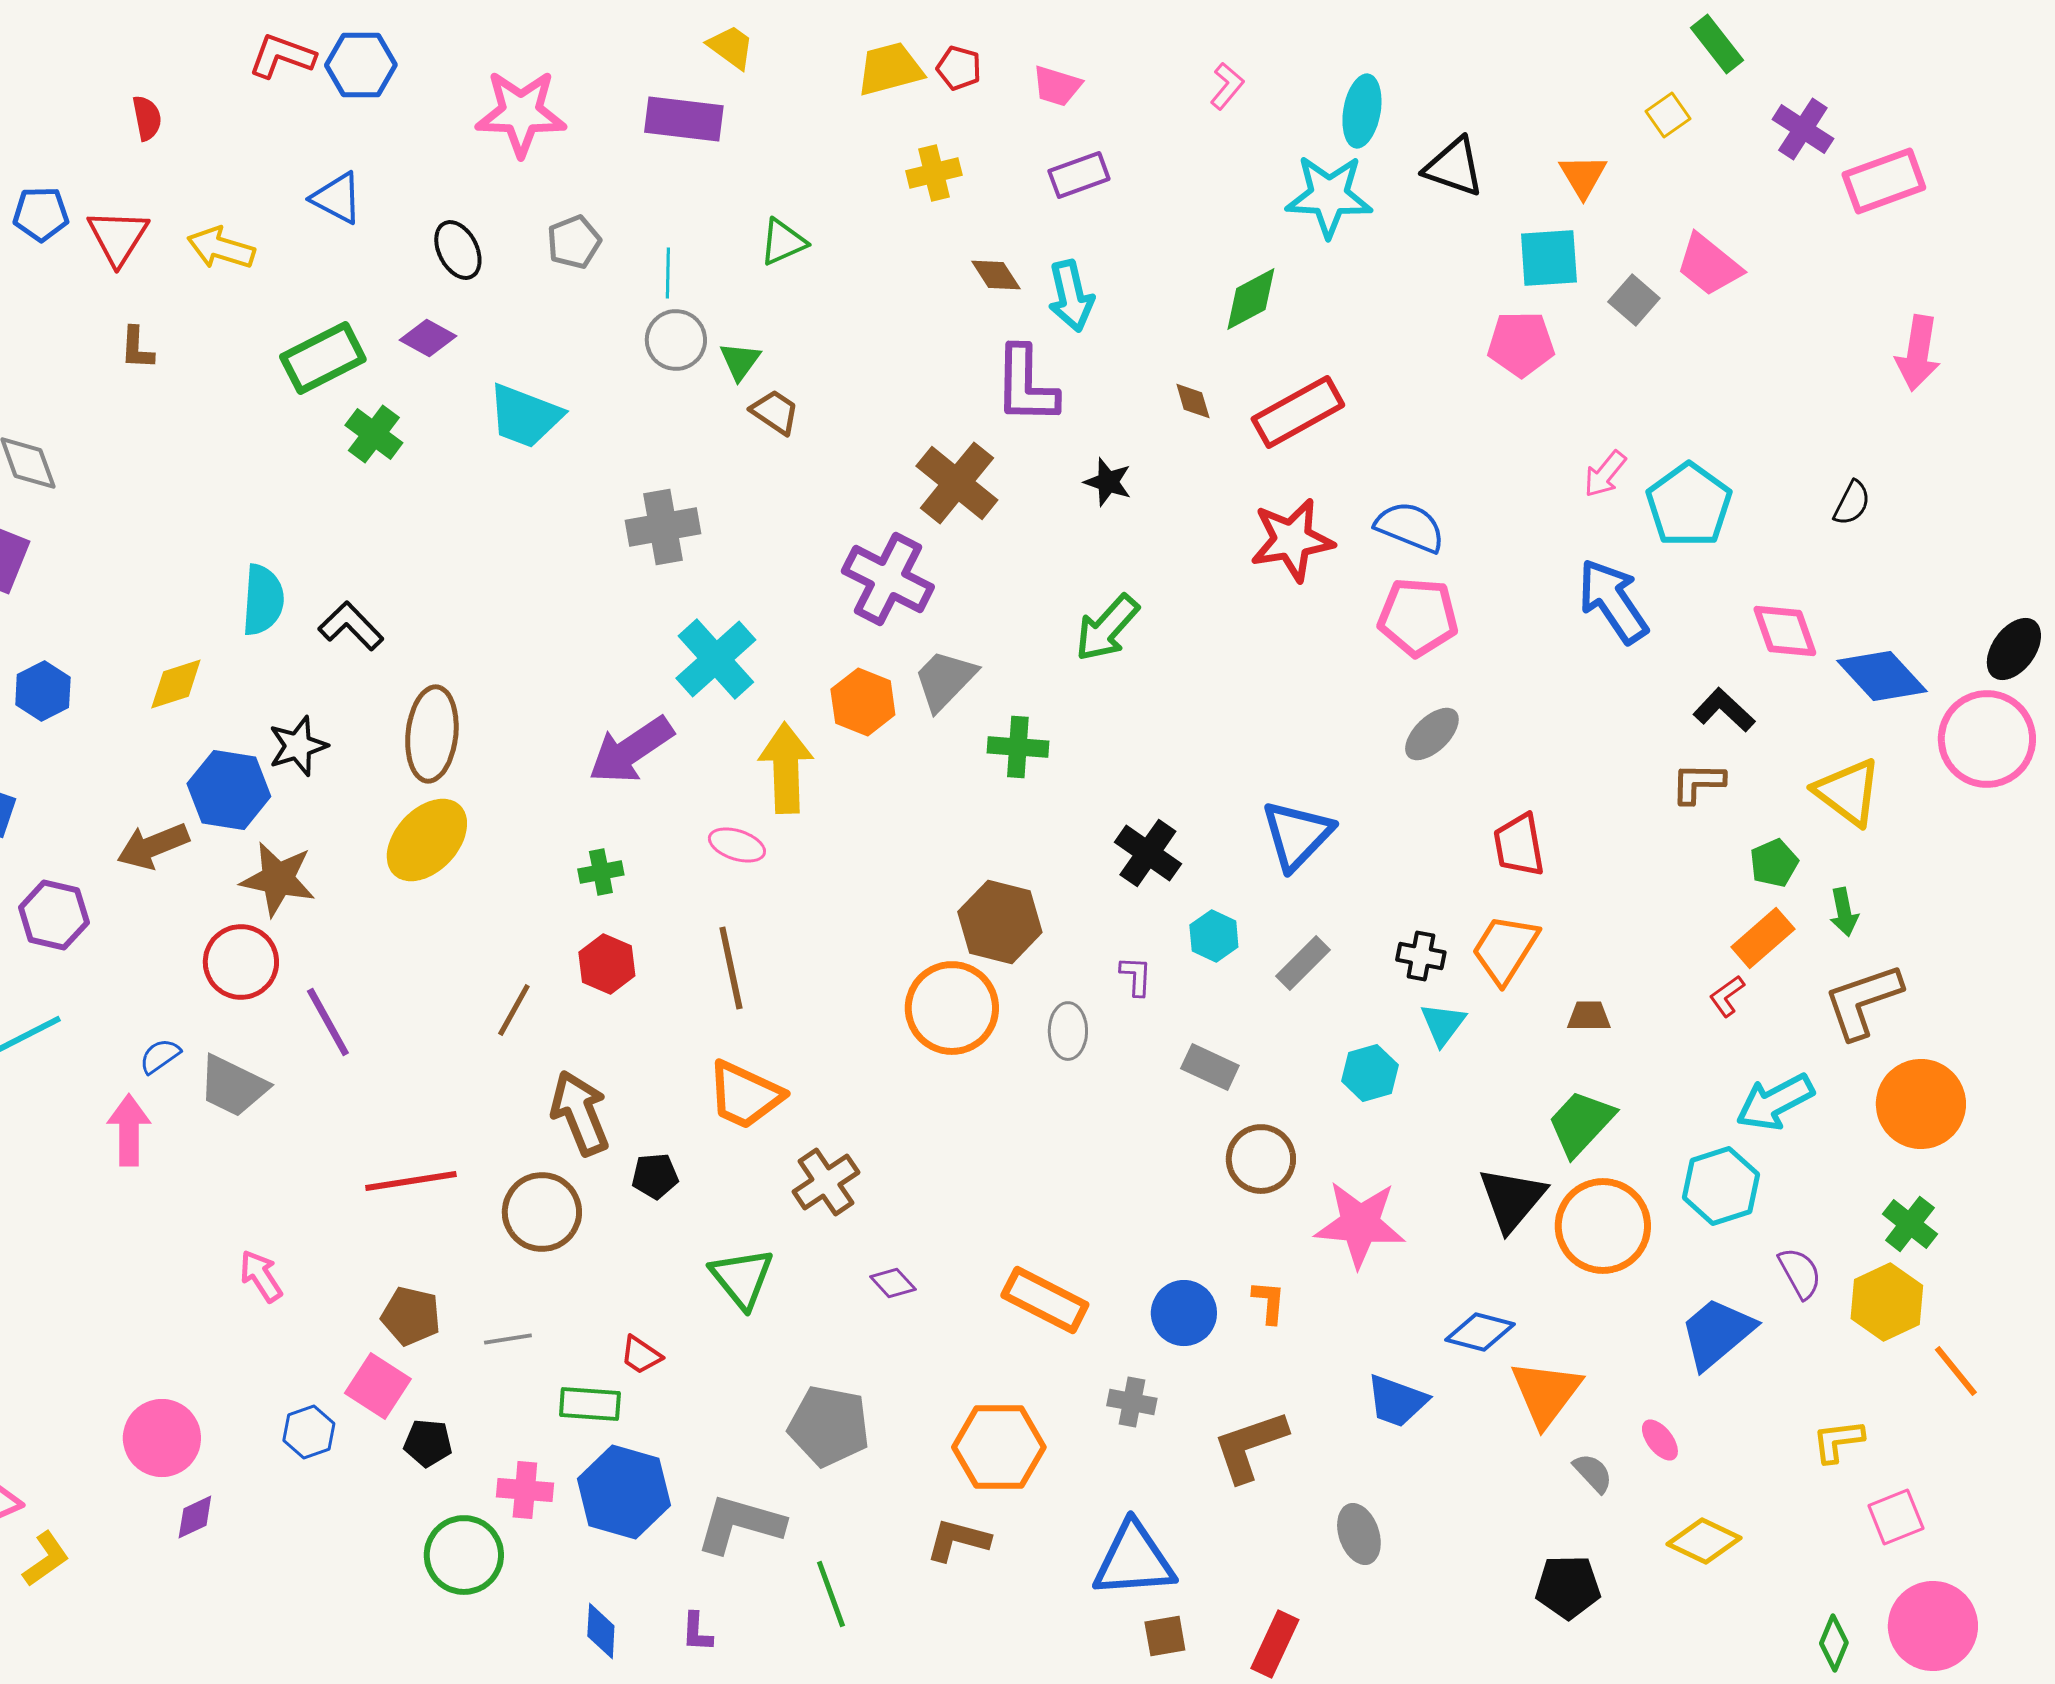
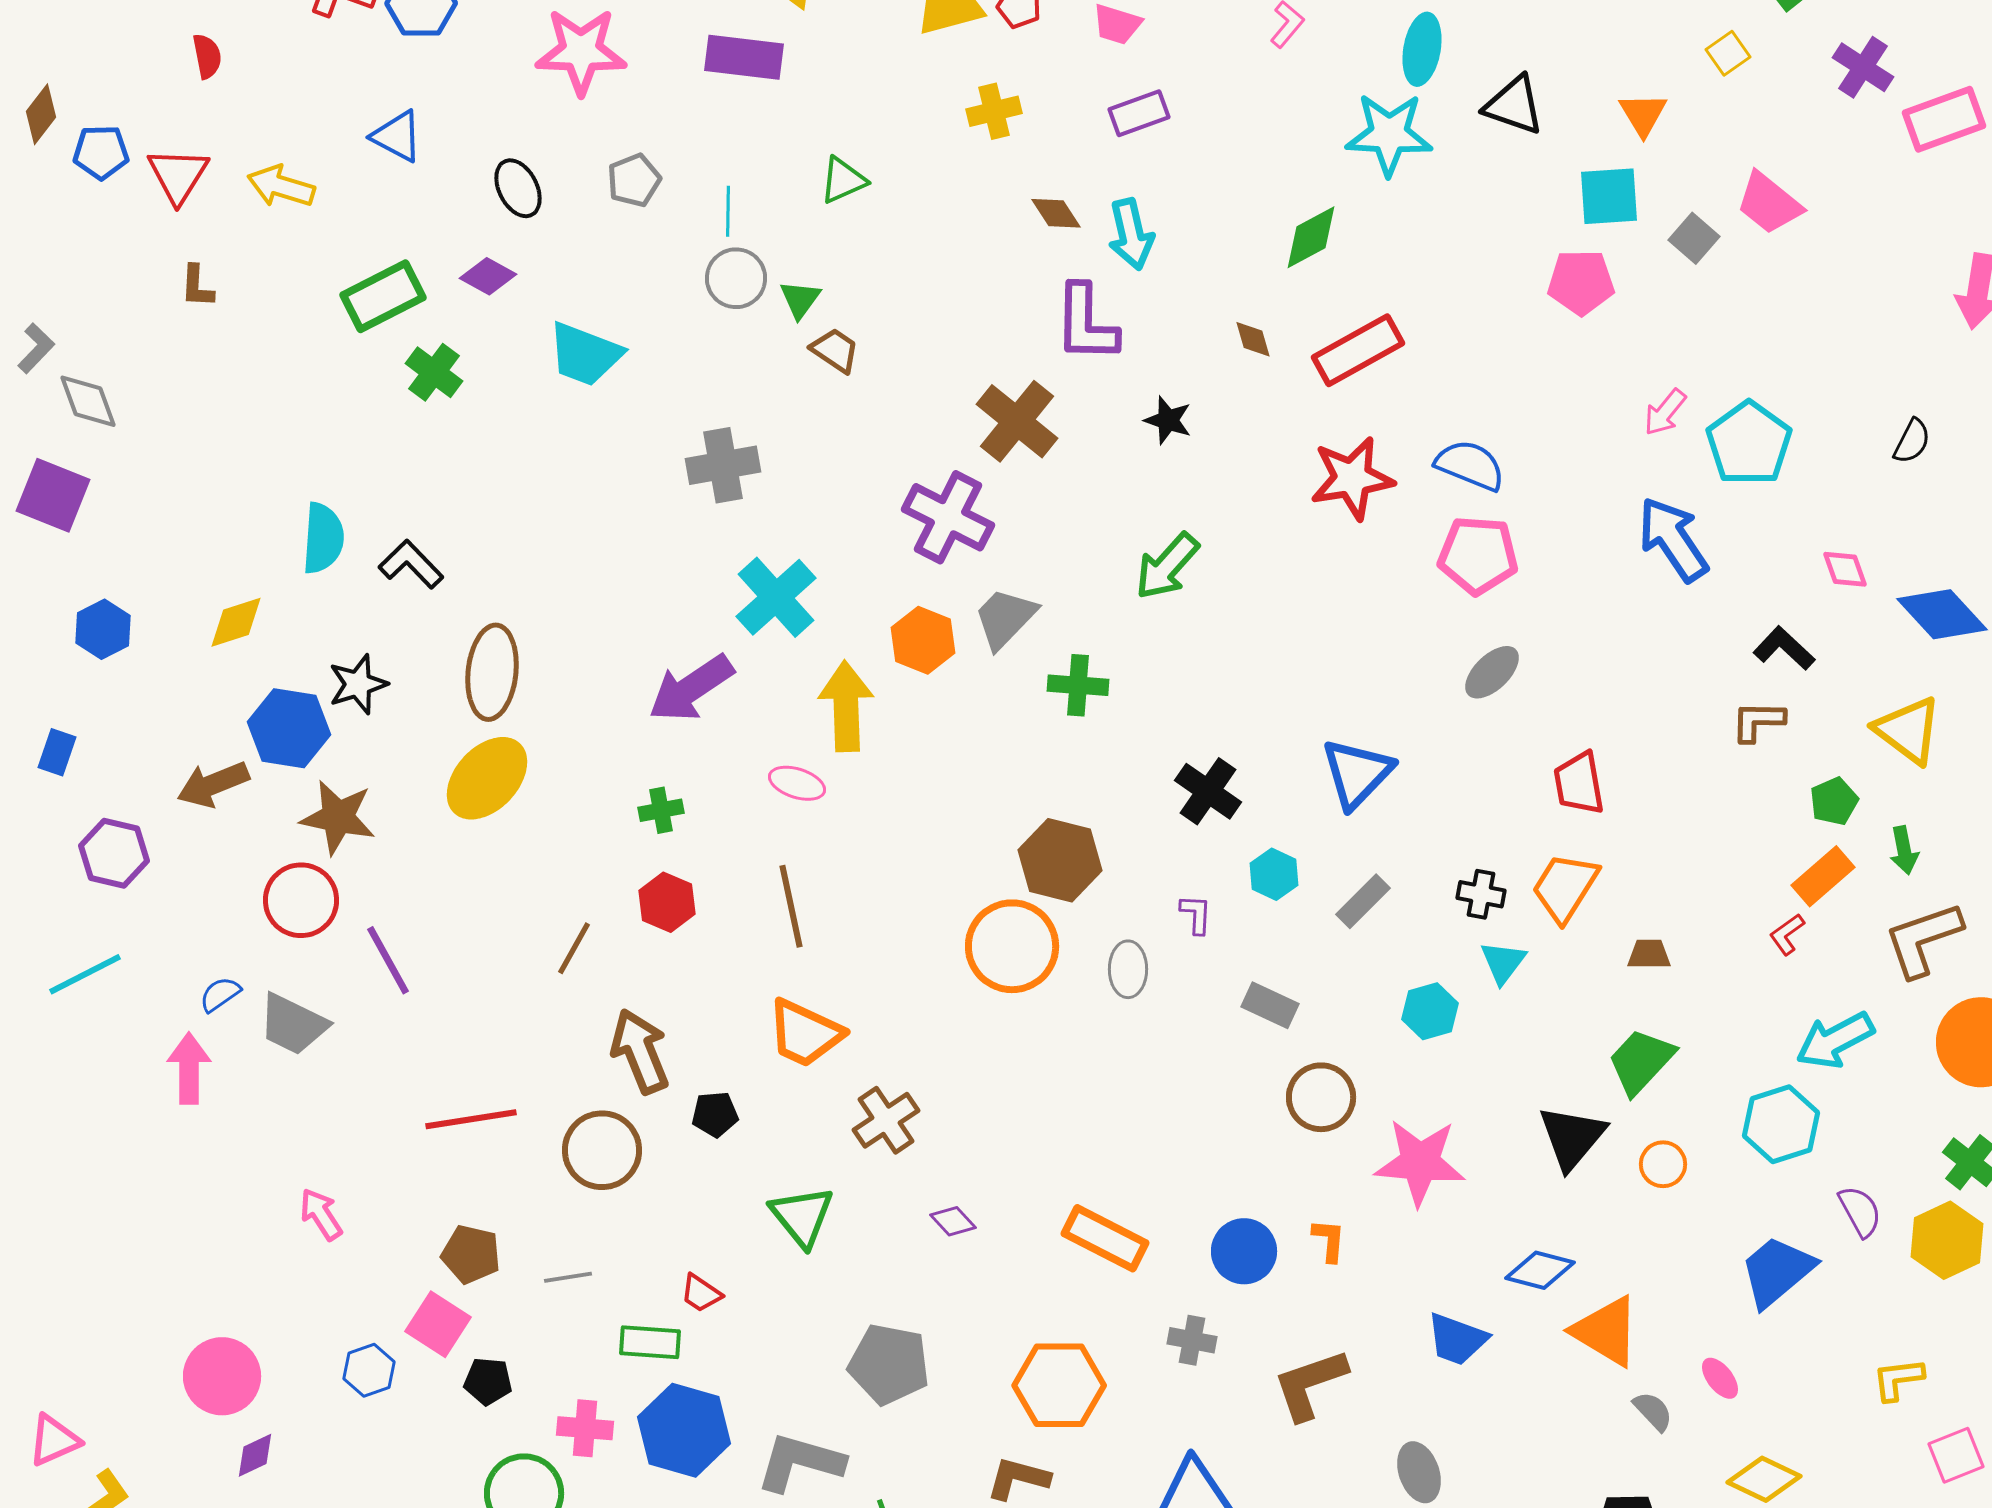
pink diamond: (1785, 631) -> (1845, 569), size x0.7
orange circle: (1603, 1226) -> (1663, 1164), size x0.5
orange triangle: (1546, 1393) -> (1606, 1331), turned -36

